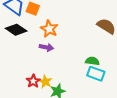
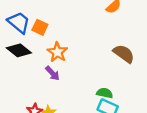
purple arrow: (46, 47) -> (53, 73), turned 32

